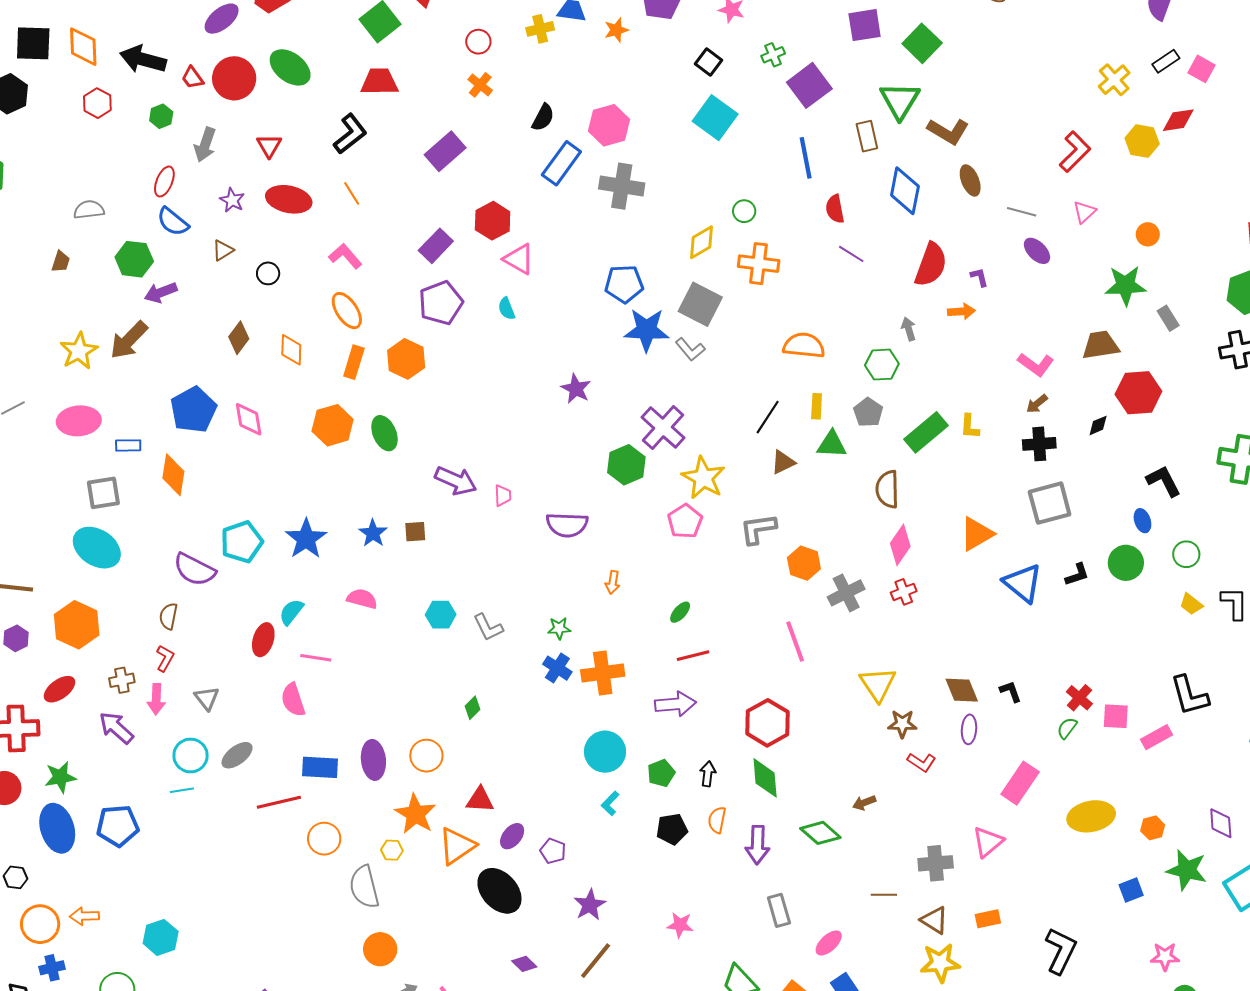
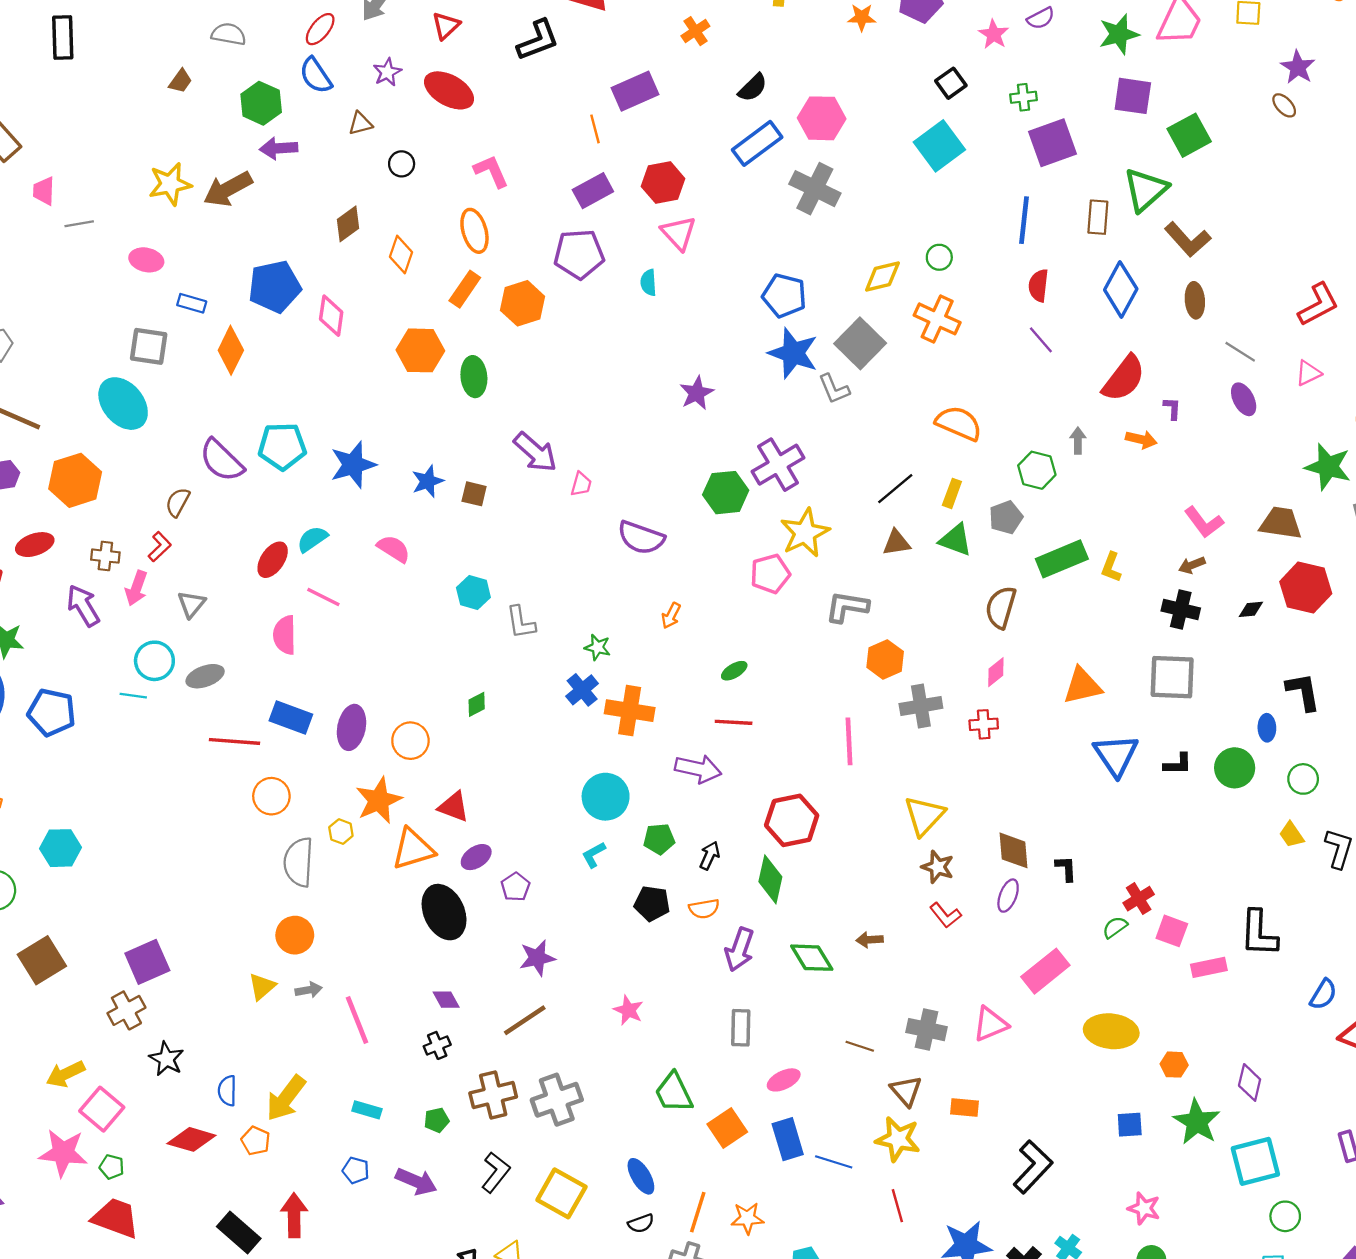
orange line: (352, 193) -> (595, 129), moved
pink ellipse: (79, 421) -> (146, 260), size x0.7
pink diamond: (900, 545) -> (996, 672), size x0.7
orange semicircle: (717, 820) -> (704, 909), turned -128

